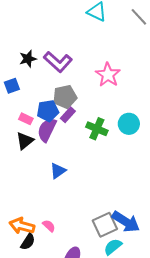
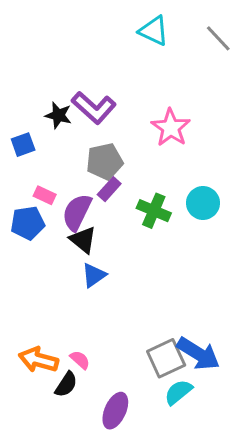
black star: (28, 59) -> (58, 115), moved, turned 30
blue pentagon: (48, 111) -> (28, 223), moved
black triangle: (25, 141) -> (83, 240), moved, turned -42
black semicircle: (28, 242) -> (66, 384), moved

